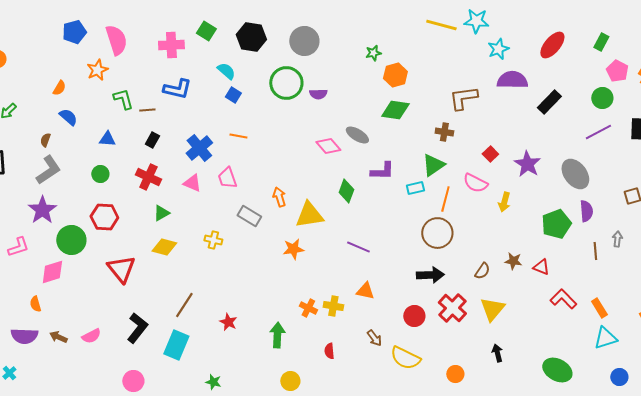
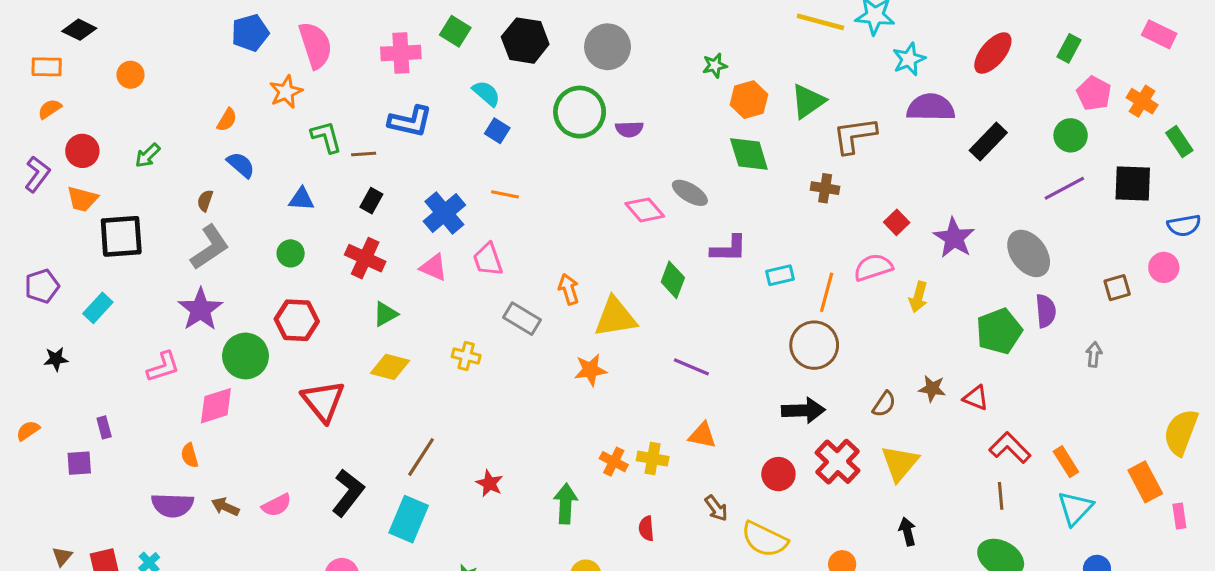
green diamond: (395, 110) -> (749, 154), turned 64
green triangle: (433, 165) -> (808, 101), moved
pink semicircle: (475, 183) -> (873, 267), turned 135
brown line: (595, 251) -> (1001, 496), moved
cyan triangle: (605, 338) -> (1075, 508), turned -30

